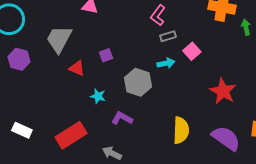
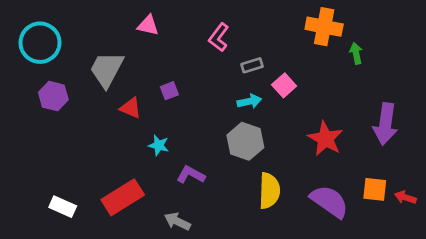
pink L-shape: (158, 15) -> (219, 37), moved
gray hexagon: (138, 82) -> (245, 141), moved
white rectangle: (22, 130) -> (63, 207), moved

